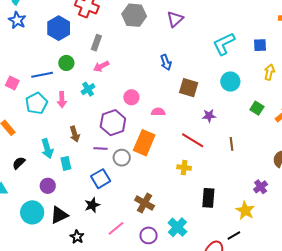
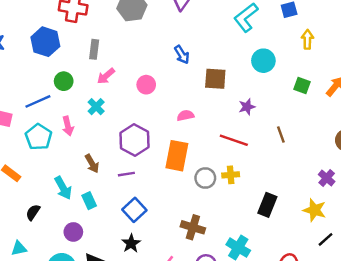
pink circle: (131, 97) -> (146, 85), moved
gray circle: (122, 158) -> (205, 178), moved
black rectangle: (208, 198) -> (267, 205), turned 30
black line: (234, 236) -> (325, 239), moved

